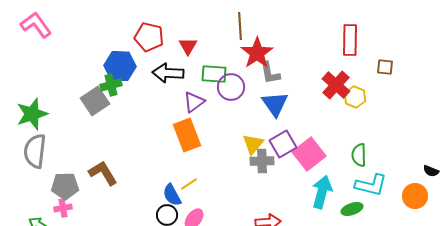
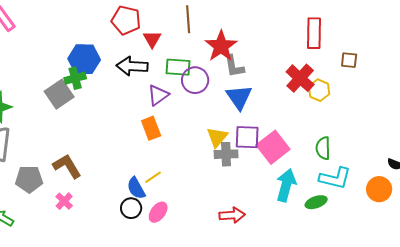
brown line: (240, 26) -> (188, 19), moved
red pentagon: (149, 37) -> (126, 20), moved
orange rectangle: (187, 135) -> (151, 128), size x0.7
purple square: (283, 144) -> (247, 137), turned 32
pink cross: (63, 208) -> (64, 201), moved, turned -36

